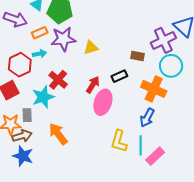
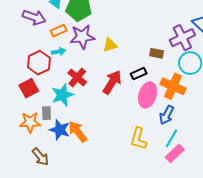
red arrow: (93, 85) -> (112, 82), size x1.4
pink ellipse: (103, 102) -> (148, 95), moved
brown arrow: (22, 136) -> (40, 157), moved, turned 66
cyan line: (141, 145) -> (171, 138), moved, turned 30
blue star: (23, 156) -> (60, 130), moved

